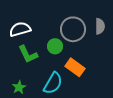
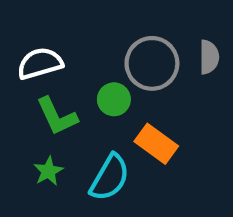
green star: (19, 87) -> (48, 171), moved

